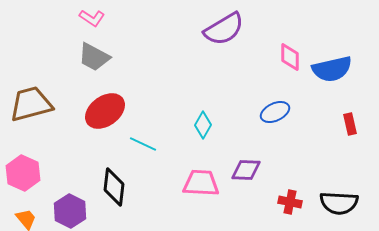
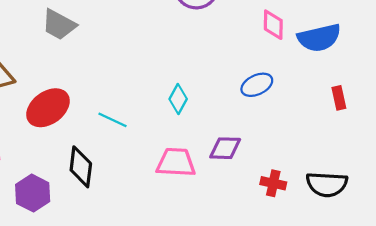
red ellipse: (105, 111) -> (48, 108), moved

